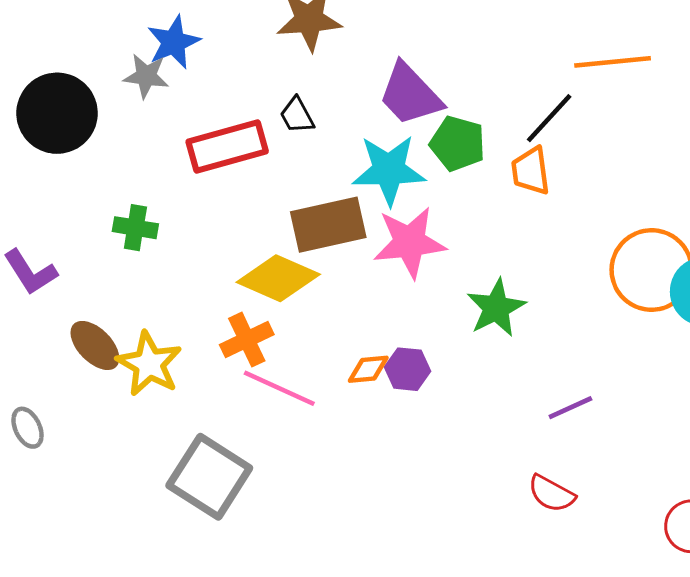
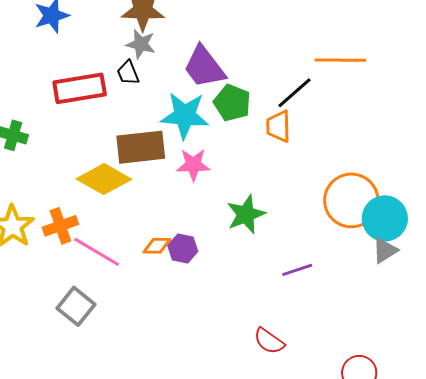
gray star: (146, 76) -> (141, 44), moved
pink star: (410, 242) -> (193, 165), size x0.7
orange cross: (247, 340) -> (60, 226), moved
purple line: (570, 408) -> (297, 270), moved
gray square: (209, 477) -> (76, 306), moved, size x0.7

